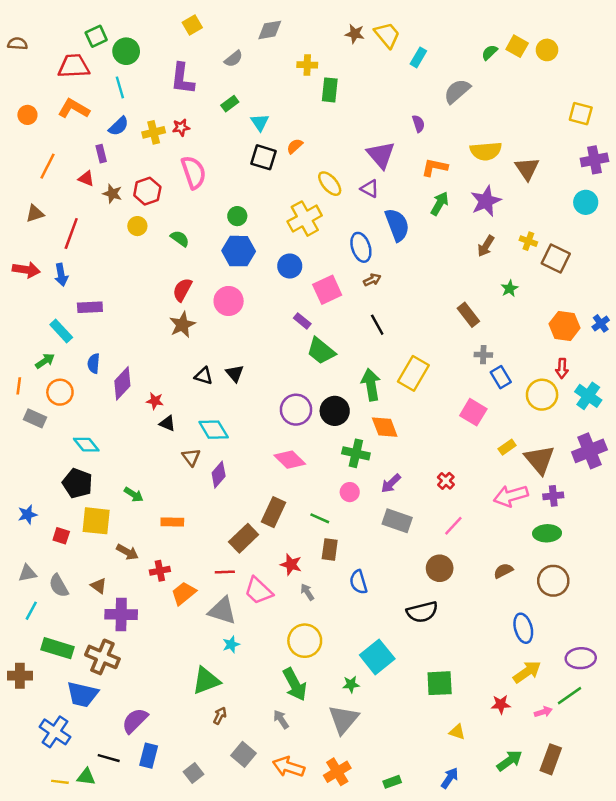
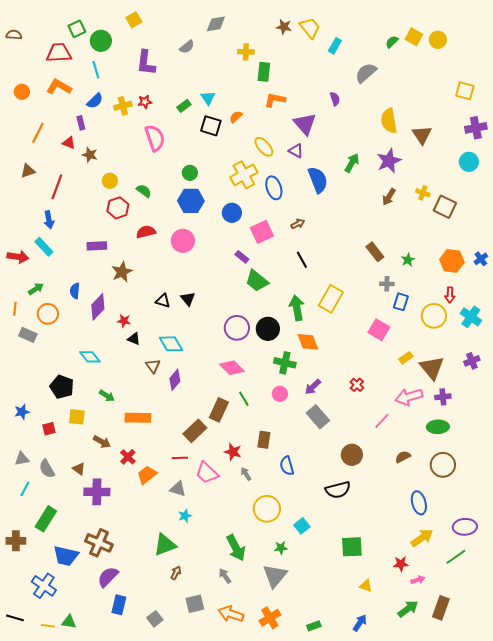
yellow square: (192, 25) -> (134, 20), moved
green rectangle: (230, 104) -> (184, 106), moved
yellow semicircle: (486, 151) -> (389, 121), turned 85
orange L-shape: (435, 167) -> (275, 100), moved
red hexagon: (147, 191) -> (118, 208), moved
blue ellipse: (361, 247) -> (274, 188), moved
red arrow: (26, 270) -> (18, 257), moved
green star: (510, 288) -> (408, 260), moved
red semicircle: (182, 290) -> (146, 232), turned 48
purple rectangle: (90, 307) -> (97, 246), moved
brown star: (182, 325) -> (122, 272), moved
cyan rectangle: (61, 331) -> (44, 247), moved
blue rectangle: (501, 377) -> (401, 302), turned 48
cyan diamond: (86, 445) -> (90, 357), moved
purple cross: (589, 451) -> (472, 361), size x0.6
green line: (320, 518) -> (244, 399), moved, turned 35
yellow square: (96, 521) -> (77, 417), size x0.7
gray rectangle: (397, 521) -> (318, 417), turned 30
orange rectangle: (172, 522) -> (138, 418), size x1.4
pink line: (453, 526) -> (382, 421), moved
red square: (61, 536) -> (49, 429), turned -32
red cross: (160, 571) -> (128, 457), turned -35
gray triangle: (222, 611) -> (178, 489), size x0.7
yellow circle: (305, 641) -> (267, 509), moved
green rectangle: (57, 648) -> (46, 519), turned -75
brown cross: (102, 657) -> (99, 543), moved
cyan square: (377, 657) -> (302, 526), size x0.6
pink arrow: (543, 712) -> (418, 580), moved
gray square: (244, 754) -> (195, 604), turned 36
black line: (109, 758) -> (15, 618), moved

